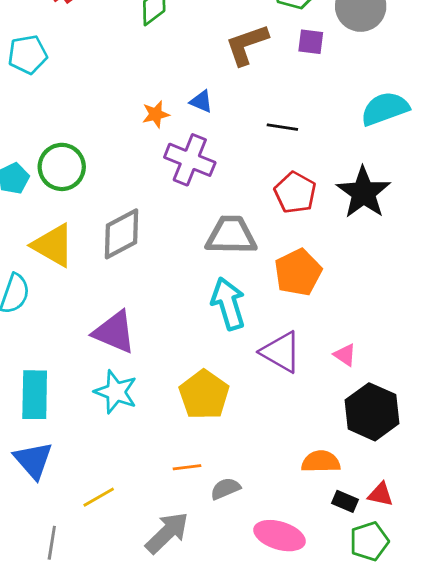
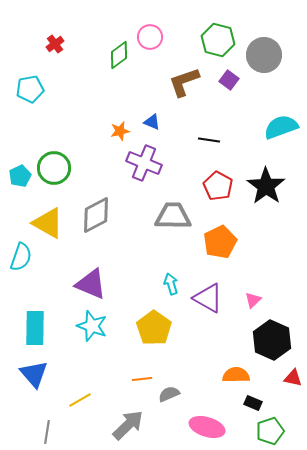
purple square: (311, 42) -> (229, 80), turned 30
cyan arrow: (228, 304) -> (171, 284), moved, size x0.6
pink triangle: (345, 355) -> (253, 300), turned 42
red triangle: (381, 494) -> (293, 378), moved

